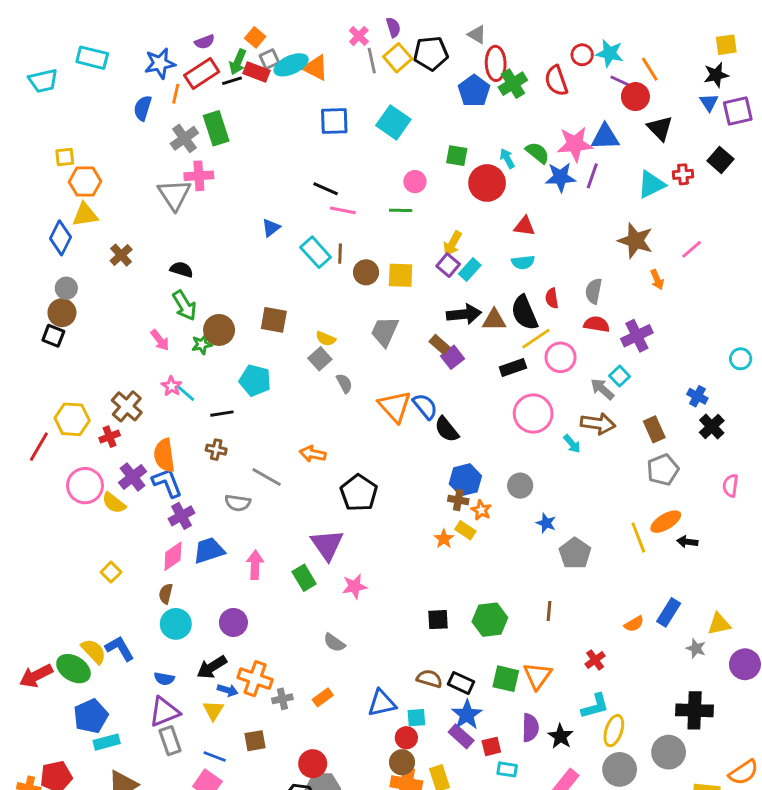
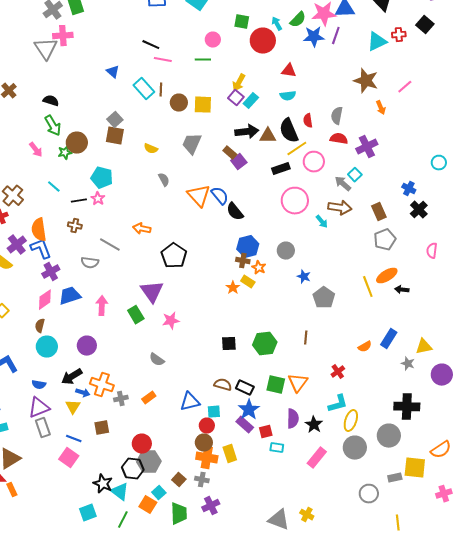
green semicircle: (537, 153) -> (298, 20), turned 96
blue triangle: (271, 228) -> (113, 72), turned -40
gray square: (320, 359) -> (115, 120), moved
pink star: (171, 386) -> (98, 199), moved

